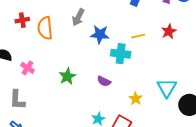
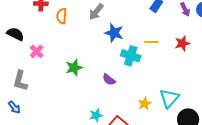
orange semicircle: (45, 28) -> (62, 16), size x0.7
yellow star: (136, 99) -> (145, 104), moved

